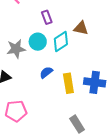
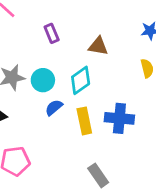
cyan diamond: (61, 41) -> (81, 80), moved
cyan circle: (38, 42) -> (43, 80), moved

